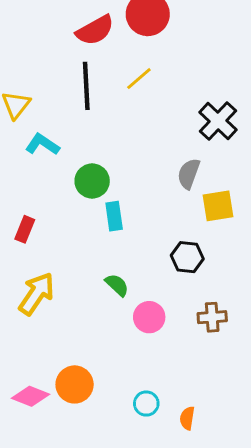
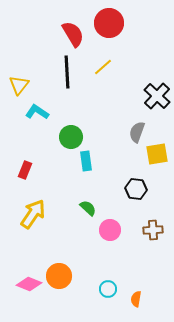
red semicircle: (95, 30) -> (73, 34), turned -92

